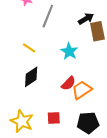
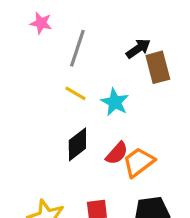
yellow line: (29, 48) -> (75, 93), moved
black diamond: (31, 77) -> (77, 144), moved

